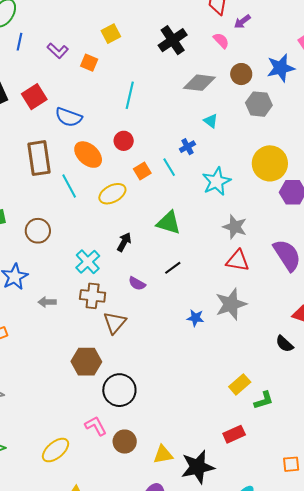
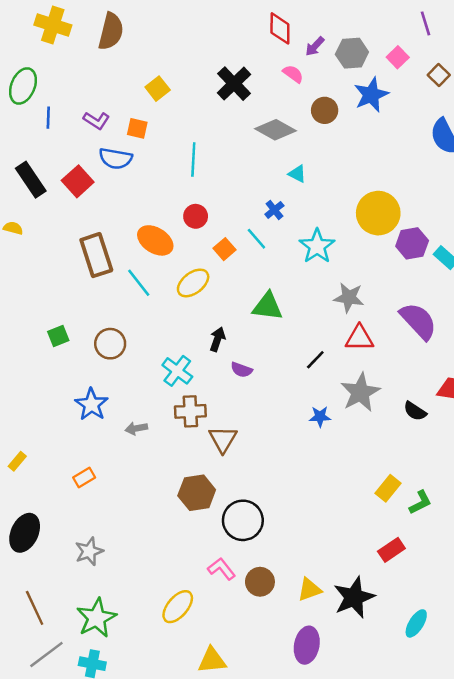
gray diamond: (199, 83) -> (276, 130), turned 32
gray hexagon: (259, 104) -> (352, 53), moved
blue semicircle: (69, 117) -> (116, 158), moved
black line: (173, 268) -> (315, 360), moved
purple semicircle: (137, 284) -> (241, 370), moved
black semicircle: (284, 344) -> (415, 411), moved

